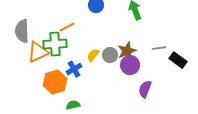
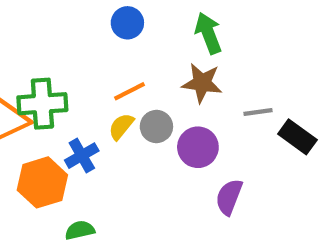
orange line: (67, 27) -> (129, 91), moved
brown star: (127, 51) -> (202, 83), moved, turned 30

